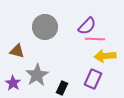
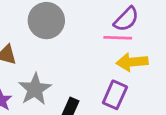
purple semicircle: (87, 26) -> (126, 19), moved

